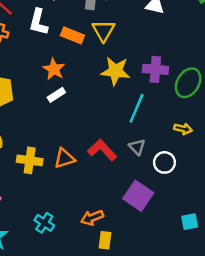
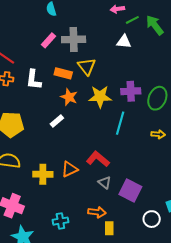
white L-shape: (38, 22) -> (34, 80), moved
orange star: (54, 69) -> (69, 97), moved
gray triangle: (137, 147) -> (105, 183), moved
white circle: (165, 162) -> (152, 219), moved
orange arrow: (92, 218) -> (97, 212), turned -144
cyan cross: (44, 223) -> (60, 221), turned -35

